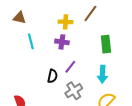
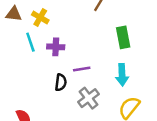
yellow cross: (66, 22) -> (40, 17), moved, turned 32
purple cross: (62, 42) -> (56, 47), moved
purple line: (70, 67) -> (82, 69), turned 48

